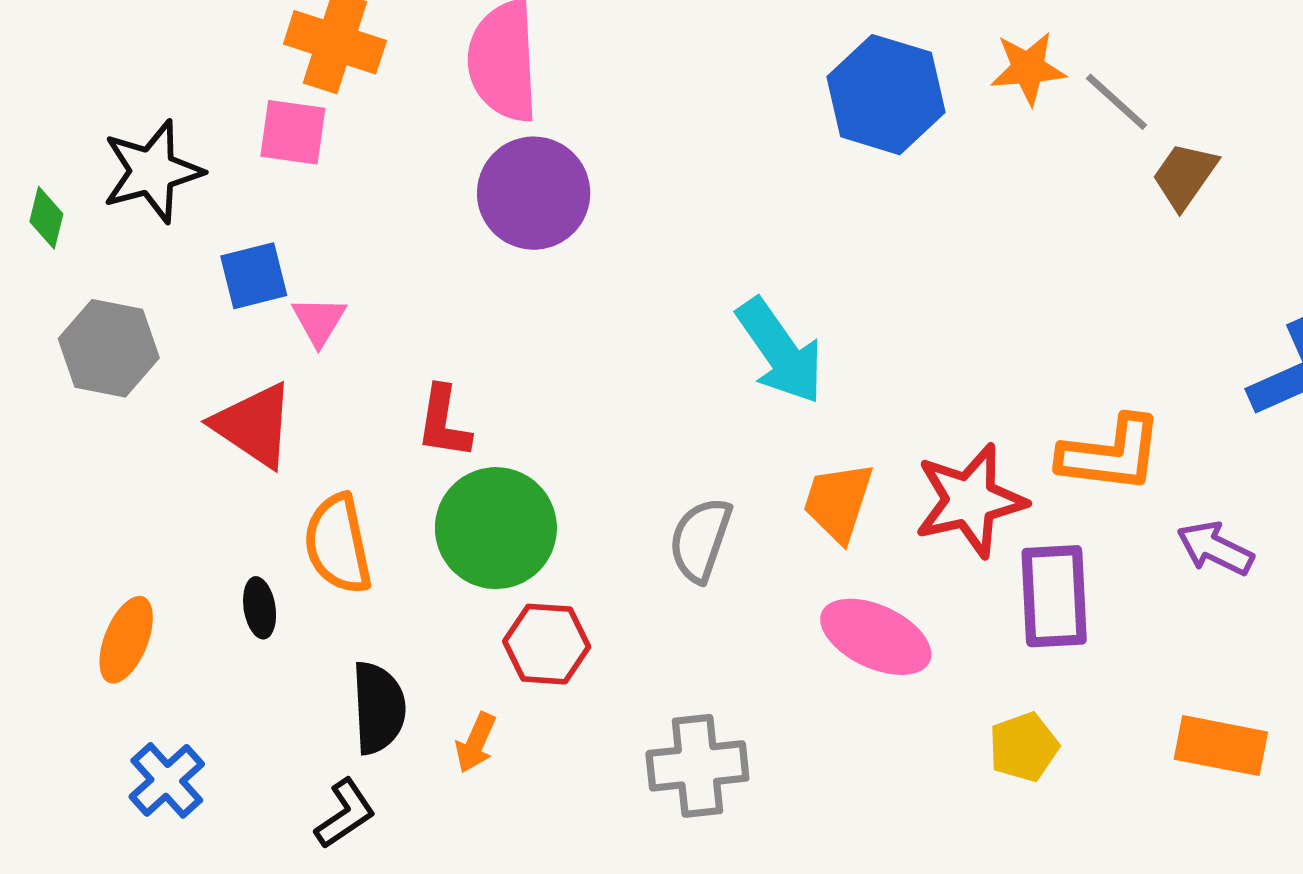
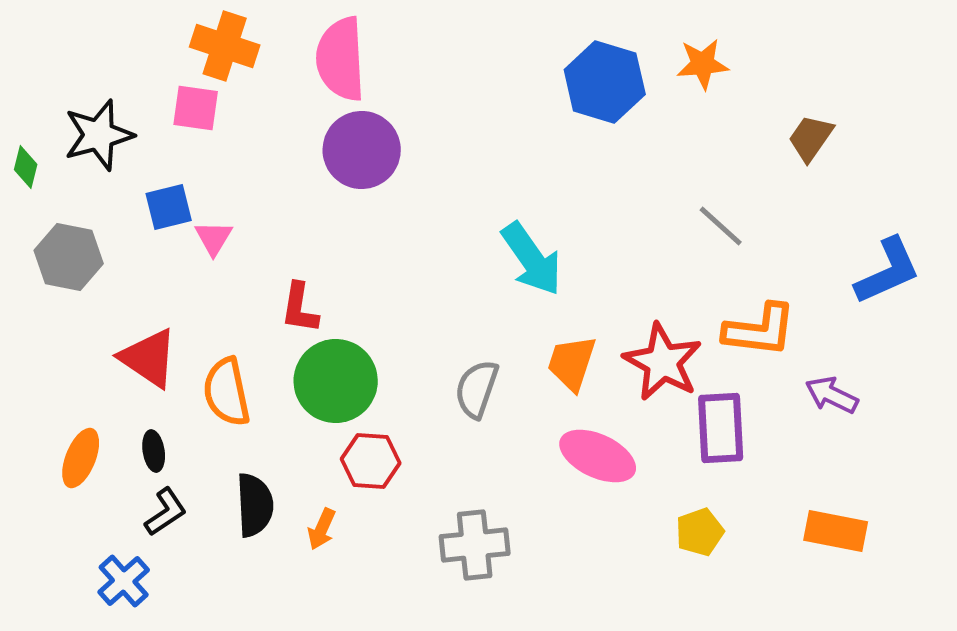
gray line: (1117, 102) -> (721, 226), moved
red triangle: (254, 425) -> (149, 358), moved
red star: (970, 501) -> (663, 362), turned -30
black ellipse: (260, 608) -> (154, 451), moved
blue cross: (167, 780) -> (124, 581), moved
black L-shape: (345, 814) -> (166, 512), moved

